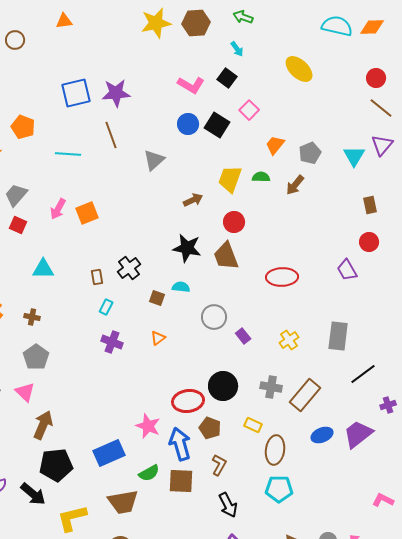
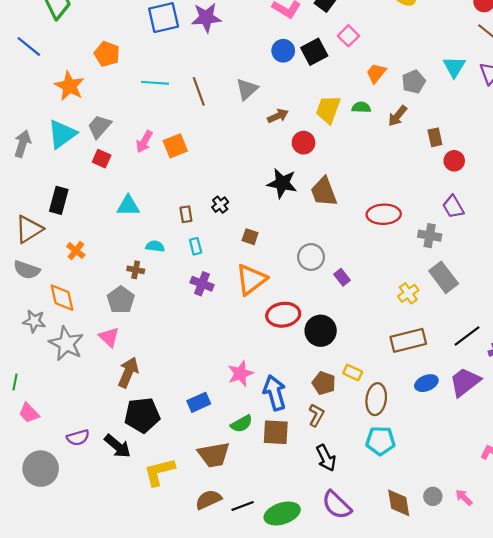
black square: (217, 125) -> (314, 52), turned 30
brown line: (111, 135) -> (199, 91), moved
cyan triangle: (354, 156) -> (454, 67), moved
brown arrow: (193, 200) -> (278, 116), moved
brown rectangle: (370, 205) -> (435, 137), moved
red circle: (234, 222) -> (304, 143), moved
red circle: (369, 242) -> (454, 161), moved
black cross: (129, 268) -> (220, 205), size x0.7
cyan semicircle: (181, 287) -> (155, 246), moved
cyan rectangle: (106, 307) -> (196, 246), turned -42
brown cross: (32, 317) -> (136, 270), moved
gray rectangle: (338, 336) -> (444, 277), turned -44
orange triangle: (158, 338) -> (251, 279), size x2.0
yellow cross: (289, 340) -> (408, 293), moved
black line: (363, 374) -> (467, 336), moved
gray cross: (271, 387) -> (430, 236), moved
brown rectangle: (305, 395) -> (408, 340), turned 36
red ellipse: (188, 401) -> (283, 315), moved
pink star: (148, 426) -> (240, 373), turned 30
brown pentagon: (210, 428) -> (324, 383), moved
blue rectangle: (109, 453) -> (199, 402), size x0.7

